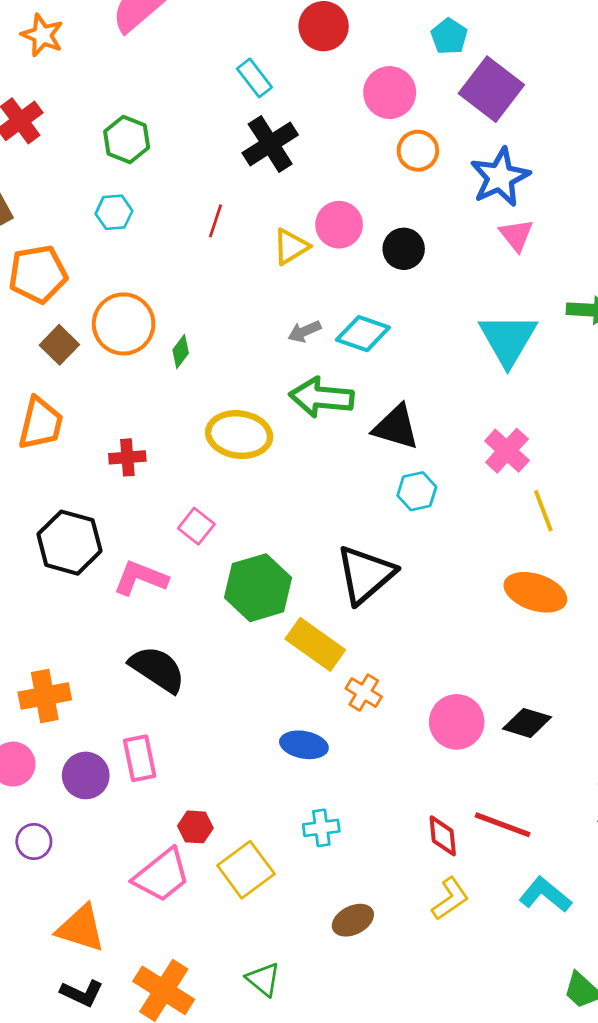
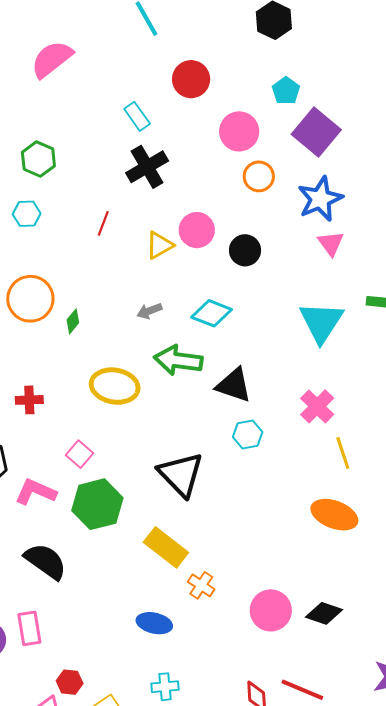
gray arrow: (304, 331) -> (149, 311), moved
black triangle: (365, 574) -> (181, 474), moved, turned -36
green hexagon: (258, 588) -> (97, 504), moved

